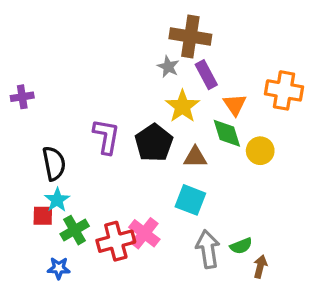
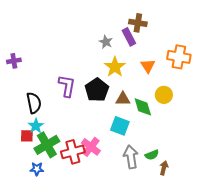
brown cross: (190, 36) -> (138, 23), moved, size x0.7
purple rectangle: (206, 75) -> (129, 37), moved
green diamond: (227, 133) -> (143, 107), moved
green cross: (75, 230) -> (47, 145), size x1.4

